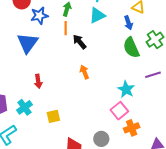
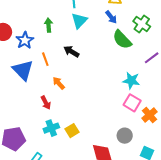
orange line: (66, 28) -> (45, 59), moved
orange arrow: (84, 72) -> (59, 83), moved
cyan cross: (25, 107) -> (51, 128), moved, turned 35

